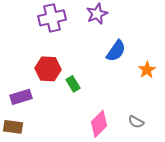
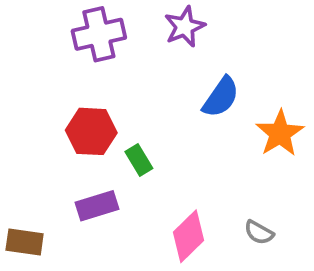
orange star: (147, 70) -> (280, 133), size x1.4
purple rectangle: (21, 97) -> (97, 206), moved

